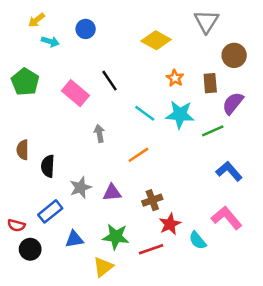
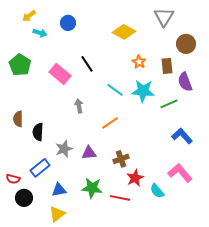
purple semicircle: (233, 103) -> (185, 82), turned -60
red line: (151, 249) -> (120, 198), turned 30
yellow triangle: (103, 267) -> (57, 214), moved

